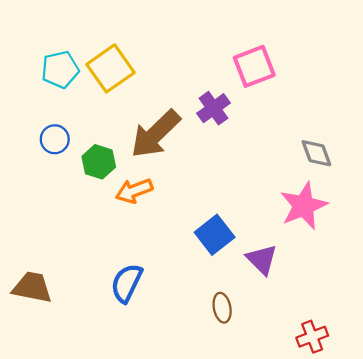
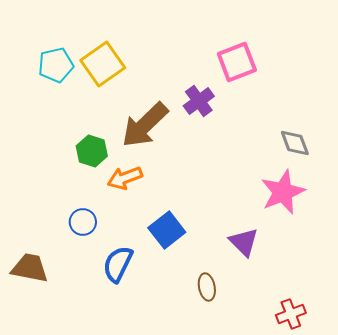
blue circle: (55, 139) -> (83, 222), moved
blue square: (215, 235) -> (167, 230), moved

